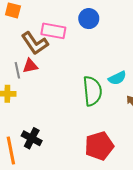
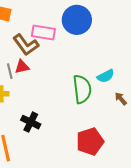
blue circle: (89, 19) -> (77, 20), size x1.5
black cross: (32, 138) -> (31, 122), moved

